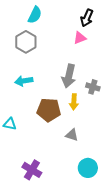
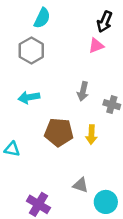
gray arrow: (69, 76) -> (83, 91), size x0.7
yellow arrow: (74, 102) -> (91, 135), moved
gray triangle: (72, 135) -> (81, 185), moved

